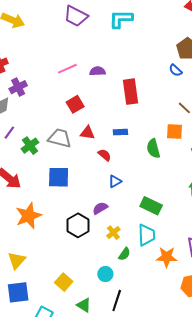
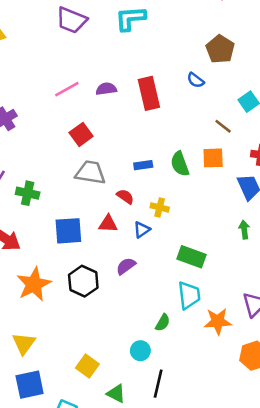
blue semicircle: (176, 70) -> (196, 80), moved
red rectangle: (131, 92) -> (149, 93), moved
red triangle: (87, 133) -> (108, 224), moved
gray trapezoid: (60, 138) -> (90, 173), moved
green cross: (30, 146) -> (28, 193), turned -36
green semicircle: (153, 149) -> (180, 164), moved
black hexagon: (78, 225) -> (83, 281), moved
yellow cross: (113, 233) -> (160, 207), moved, turned -32

